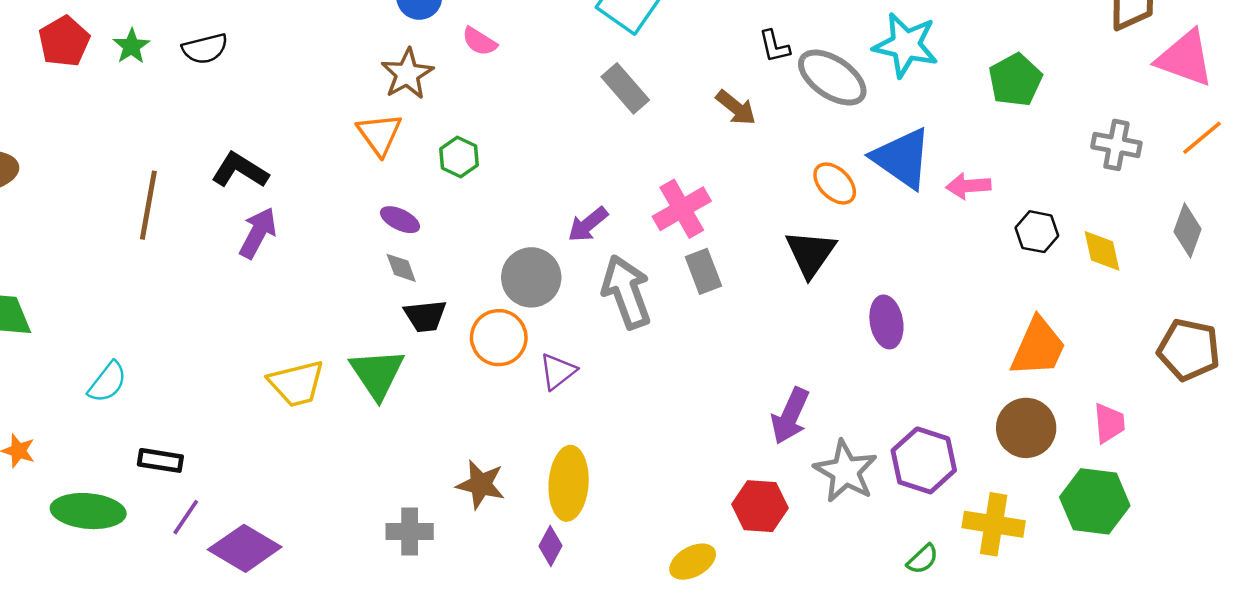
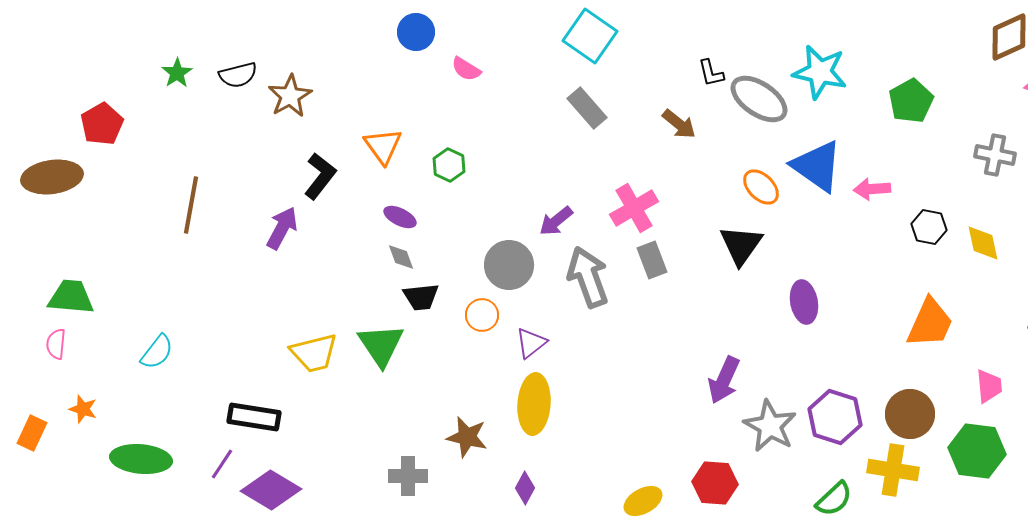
red pentagon: (64, 41) -> (102, 124), moved
brown star: (407, 74) -> (290, 96), moved
black L-shape: (240, 170) -> (320, 176), moved, turned 96
orange circle: (499, 338) -> (482, 315), size x0.7
brown circle: (1026, 428) -> (910, 414), moved
black rectangle: (160, 460) -> (254, 417), moved, size x1.4
yellow ellipse: (569, 483) -> (534, 404), moved
red hexagon: (760, 506) -> (715, 483), moved
green semicircle: (923, 559) -> (834, 499), size x1.4

